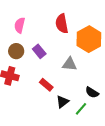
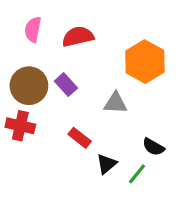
red semicircle: (62, 24) -> (78, 37), moved, turned 90
pink semicircle: (20, 25) -> (33, 29), moved
brown circle: (16, 51) -> (29, 86), size x1.5

